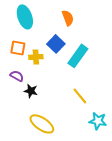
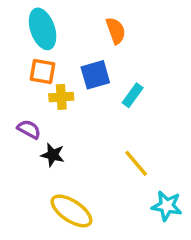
blue square: (56, 44) -> (95, 75), turned 30
orange square: (18, 48) -> (43, 71), moved
cyan rectangle: (78, 56) -> (133, 95), size x0.6

